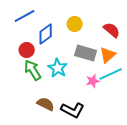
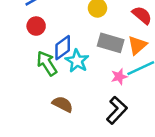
blue diamond: (46, 34) -> (63, 48), moved
red circle: (27, 50) -> (36, 26), moved
black L-shape: (73, 110) -> (117, 110), moved, turned -75

